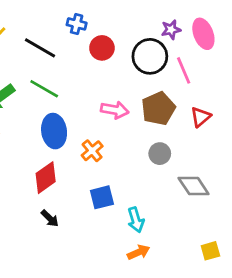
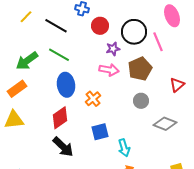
purple star: (171, 30) -> (113, 49), moved
red triangle: (201, 117) -> (177, 85), moved
gray diamond: (194, 186) -> (165, 124), turned -35
black arrow: (50, 218) -> (63, 147), size x1.6

